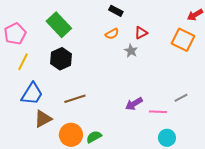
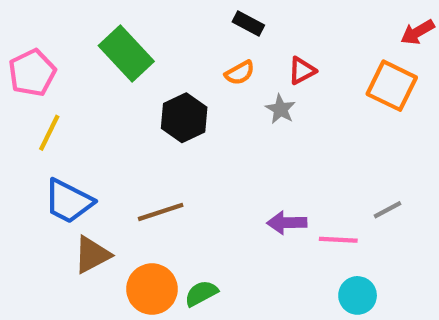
black hexagon: (61, 59) -> (184, 118), moved
blue trapezoid: (32, 94) -> (69, 201), turned 85
purple arrow: (134, 104) -> (287, 223), turned 30

